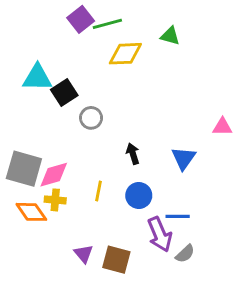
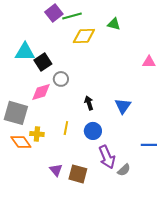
pink triangle: (222, 127) -> (149, 62), moved
pink diamond: (54, 175) -> (41, 92), moved
blue line: (178, 216) -> (149, 145), moved

